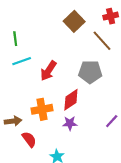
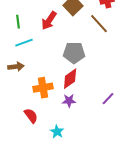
red arrow: (48, 71) -> (49, 21), moved
gray pentagon: (90, 72) -> (74, 53), moved
brown arrow: (13, 121) -> (16, 67), moved

